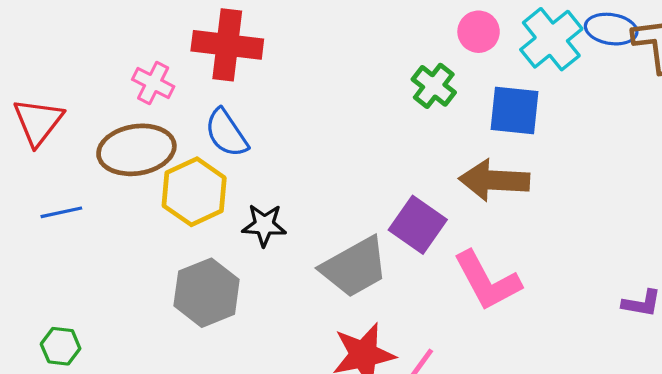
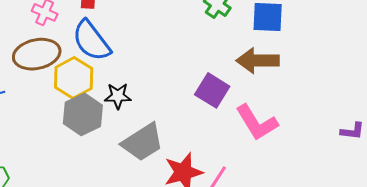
blue semicircle: (226, 133) -> (91, 41), size x1.4
gray trapezoid: (355, 267) -> (143, 142), moved
gray hexagon: (207, 293) -> (83, 114), moved

